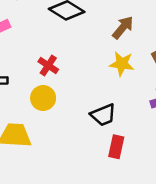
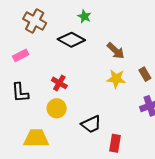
brown arrow: (123, 27) -> (116, 51), turned 96
black trapezoid: (103, 115) -> (91, 124), moved

